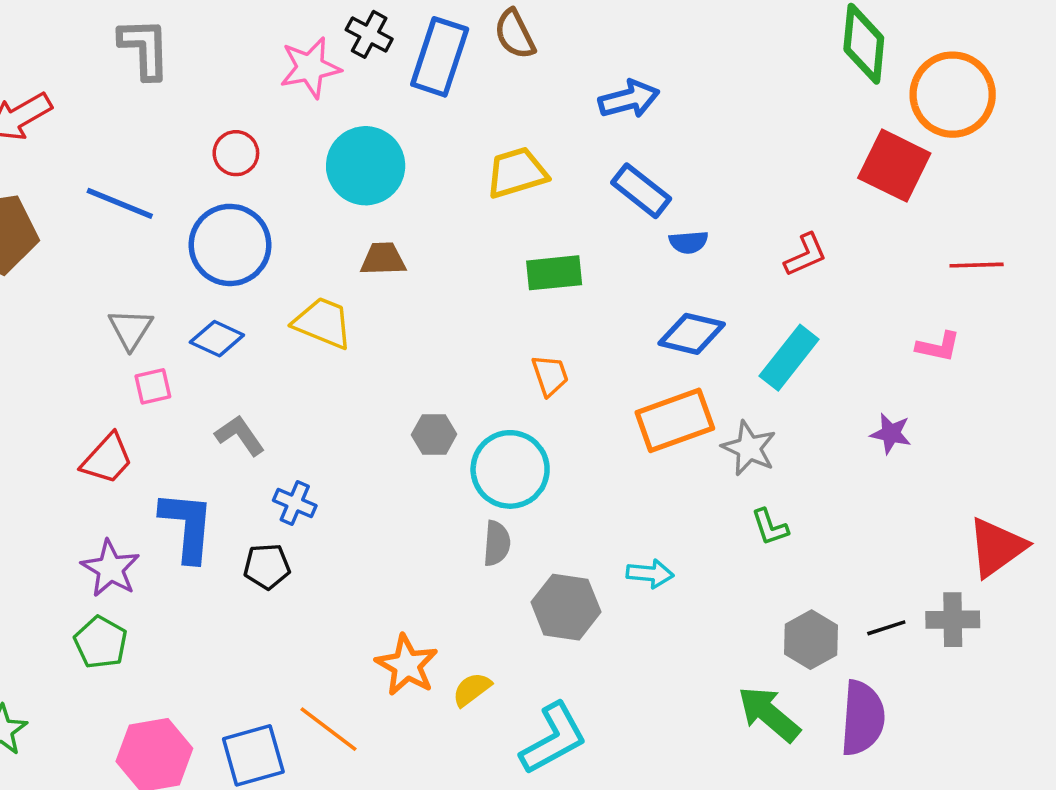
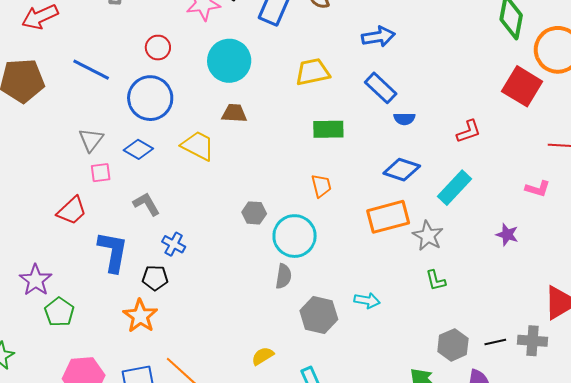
purple star: (110, 569) -> (36, 280), moved
orange star: (407, 665) -> (140, 316), moved

